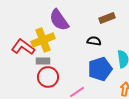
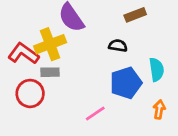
red circle: (48, 77) -> (30, 93), moved

